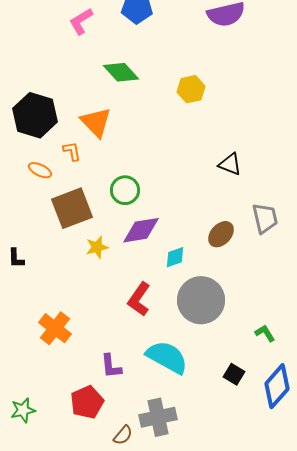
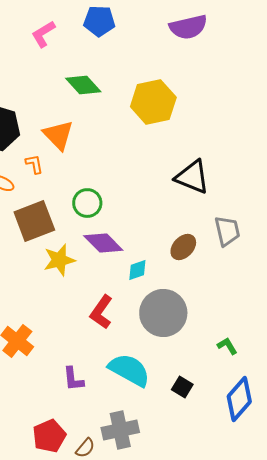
yellow hexagon: (191, 89) -> (153, 102), size x1.6
black triangle: (230, 164) -> (192, 177), size x1.5
purple diamond: (141, 230) -> (103, 243), turned 54
yellow star: (97, 247) -> (59, 260), size x1.4
black square: (234, 374) -> (182, 387), moved
red pentagon: (87, 402) -> (49, 436), moved

